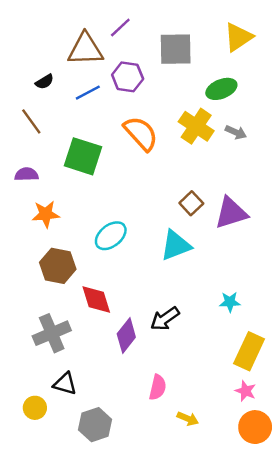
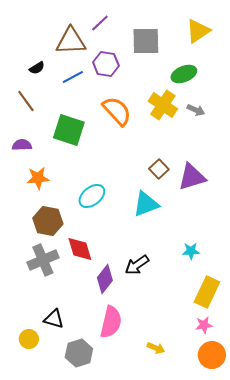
gray cross: (52, 333) -> (43, 260), moved
pink semicircle: (158, 387) -> (111, 322), moved, size x1.5
pink star: (245, 391) -> (204, 325), turned -30

